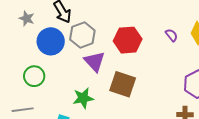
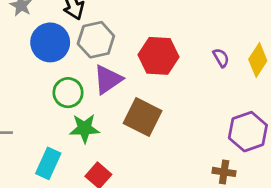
purple triangle: (95, 62) -> (108, 79), turned 30
green circle: (34, 76) -> (68, 93), moved

